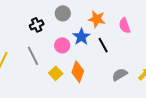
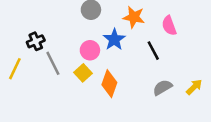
black cross: (37, 25) -> (36, 41), moved
black line: (103, 45) -> (153, 51), moved
yellow square: (56, 73) -> (83, 73), moved

